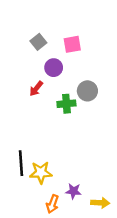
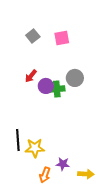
purple circle: (54, 68) -> (46, 86), moved

